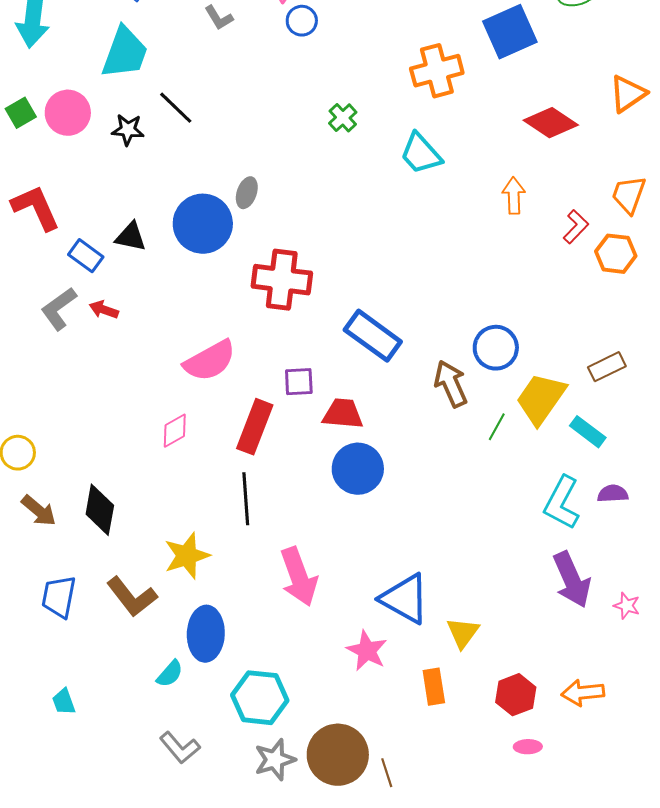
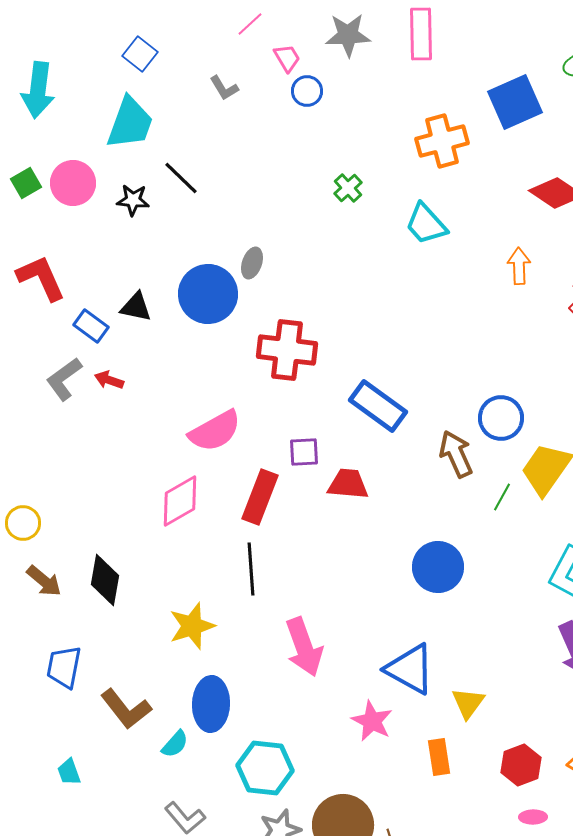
pink diamond: (175, 431) -> (180, 501), size x1.5
blue circle: (358, 469) -> (438, 567), moved
brown L-shape: (132, 597) -> (126, 709), moved

